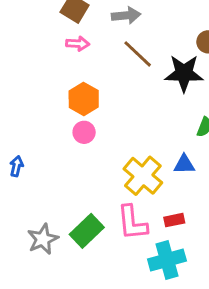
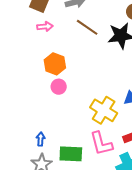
blue arrow: (16, 166) -> (41, 139), moved
green rectangle: (87, 231) -> (71, 154), turned 55

